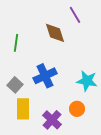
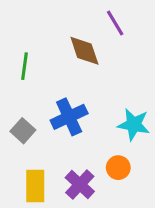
yellow rectangle: (23, 109) -> (35, 186), moved

